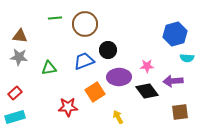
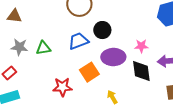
gray star: (19, 57) -> (19, 47), moved
black diamond: (147, 91) -> (141, 71), turned 30

